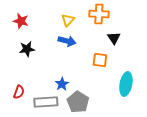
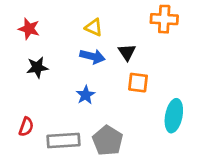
orange cross: (99, 14) -> (164, 19), moved
yellow triangle: (68, 20) -> (94, 27), turned -48
black triangle: (114, 38) -> (127, 52), moved
blue star: (62, 84) -> (86, 95), moved

